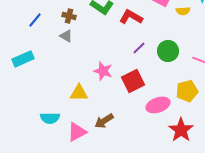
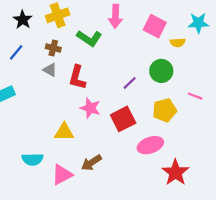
red L-shape: (131, 17) -> (77, 77), moved, turned -105
green circle: (168, 51) -> (161, 71), moved
yellow pentagon: (187, 91) -> (165, 110), moved

